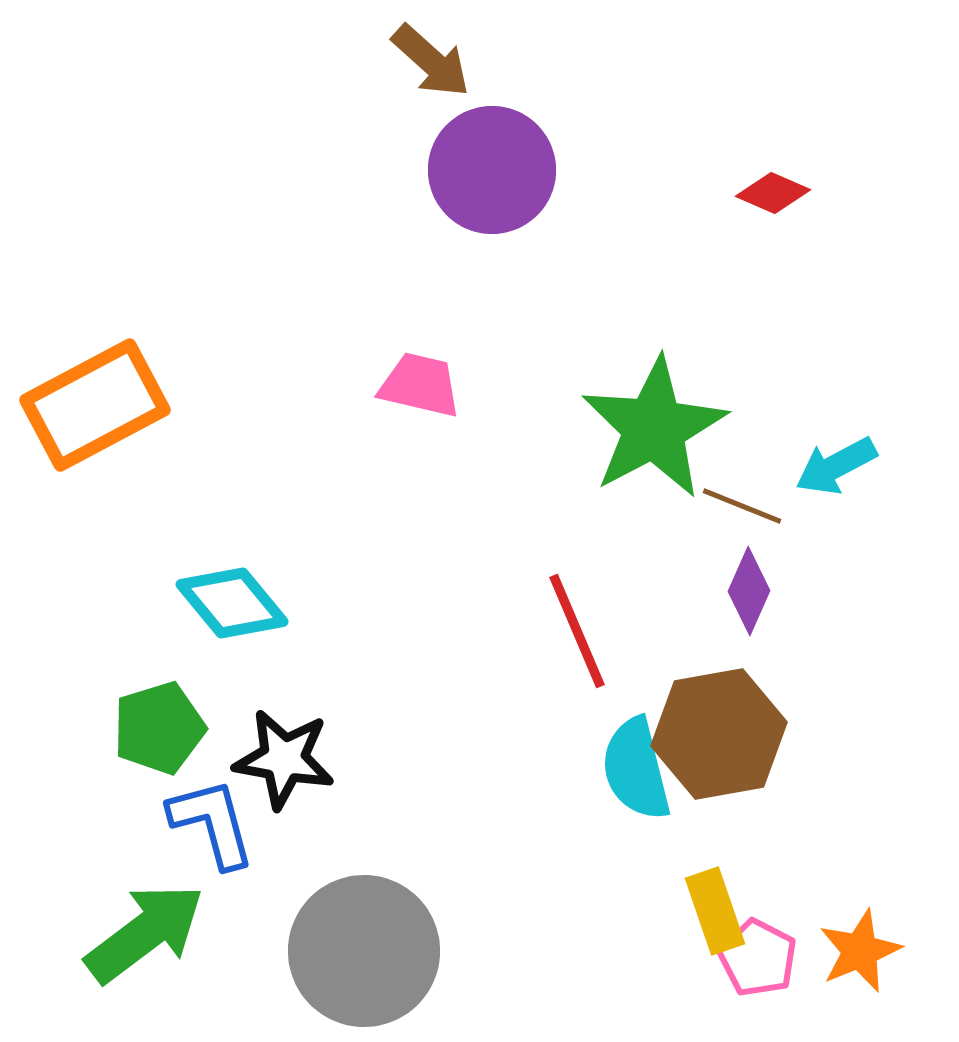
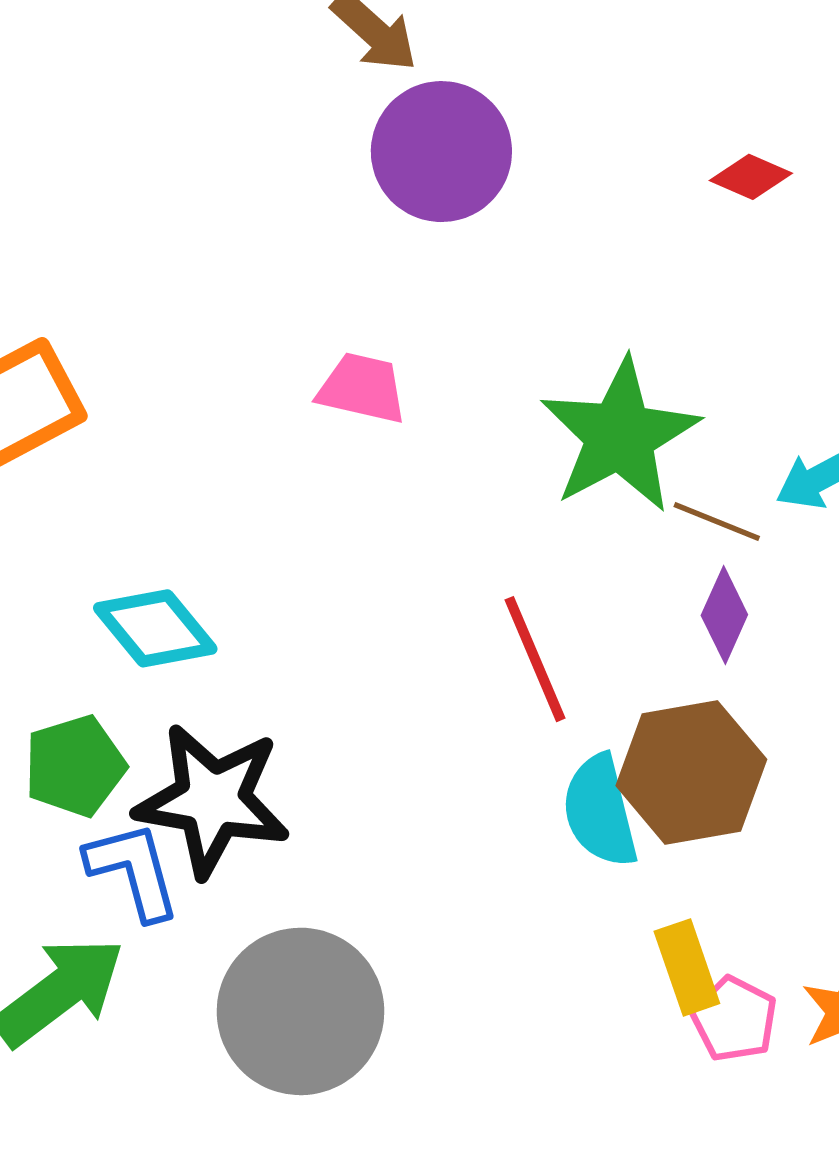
black star: (284, 759) -> (212, 800), size x1.4

